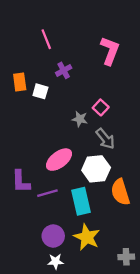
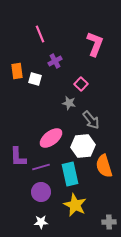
pink square: (101, 107) -> (81, 84), moved
purple circle: (53, 236) -> (41, 192), moved
white star: (56, 261) -> (41, 222), moved

